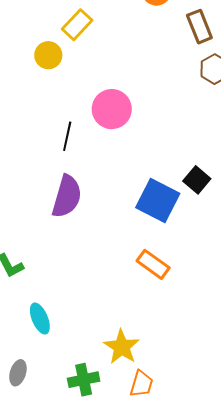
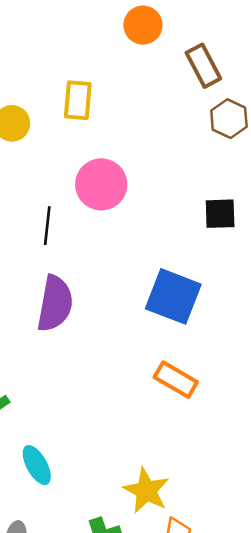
yellow rectangle: (77, 25) -> (78, 100), moved, turned -32
black square: (197, 180) -> (220, 214), moved, turned -36

